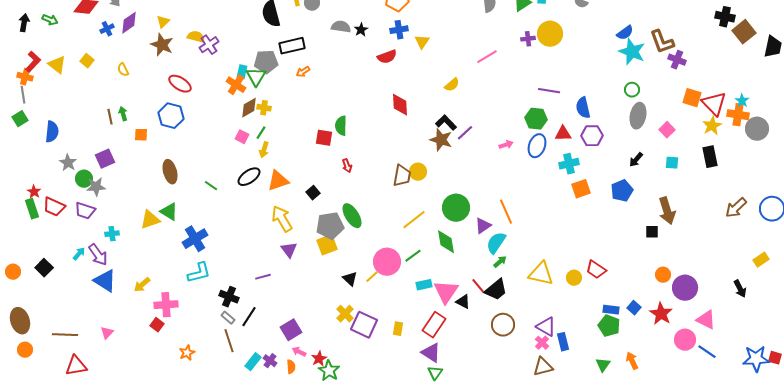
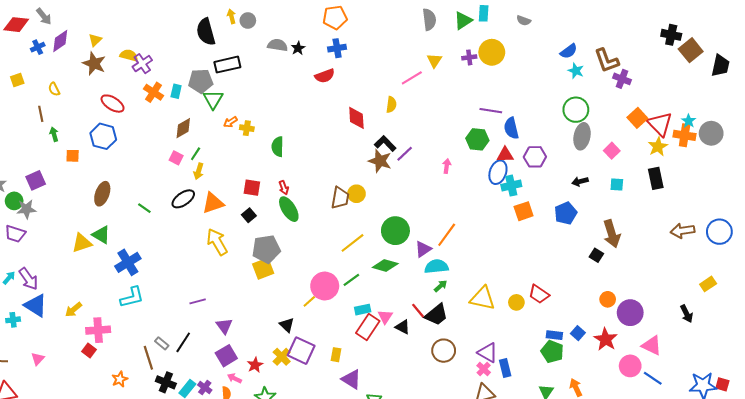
yellow triangle: (422, 42) -> (434, 60), moved
cyan star: (632, 52) -> (576, 71), size x0.6
pink line: (487, 57) -> (412, 78), moved
yellow square: (87, 61) -> (17, 80), turned 32
orange arrow: (303, 72) -> (230, 122), moved
green triangle: (256, 77) -> (213, 99), moved
orange cross: (236, 85) -> (154, 92), moved
yellow semicircle: (452, 85) -> (391, 105), turned -42
green circle: (632, 90) -> (576, 110), size x1.6
orange square: (692, 98) -> (637, 118), turned 30
red diamond: (400, 105) -> (356, 118), moved
yellow cross: (264, 108) -> (247, 128), moved
blue semicircle: (583, 108) -> (511, 128), moved
brown line: (110, 117) -> (41, 114), moved
gray circle: (757, 129) -> (711, 133), moved
red square: (324, 138) -> (252, 188), moved
pink arrow: (506, 145) -> (447, 166), turned -64
blue ellipse: (537, 146) -> (498, 172), moved
black arrow: (636, 160) -> (580, 181), turned 35
brown ellipse: (170, 172) -> (102, 194), turned 35
brown arrow: (736, 208) -> (682, 231), turned 35
orange line: (506, 212) -> (447, 235), turned 60
green ellipse: (352, 216) -> (289, 209), moved
black square: (652, 232) -> (596, 255), turned 32
cyan cross: (112, 234) -> (13, 320), moved
green diamond: (446, 242) -> (385, 265), turned -65
cyan semicircle: (496, 243) -> (436, 267), turned 50
purple triangle: (289, 250) -> (224, 326), moved
black triangle: (350, 279) -> (287, 325), moved
pink triangle: (446, 292) -> (385, 317), size x0.6
black cross: (229, 297) -> (166, 382), moved
yellow cross: (345, 314) -> (282, 357), moved
red rectangle: (434, 325) -> (368, 327), moved
brown line: (229, 341) -> (148, 358), moved
purple triangle: (431, 353) -> (351, 379), moved
red star: (319, 359) -> (255, 365), moved

